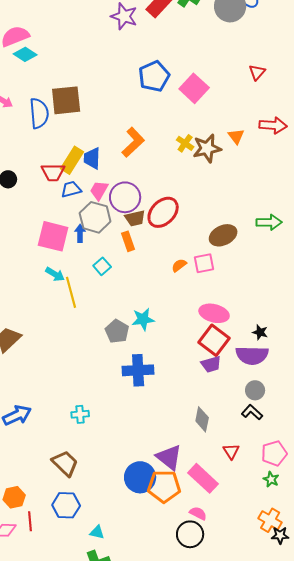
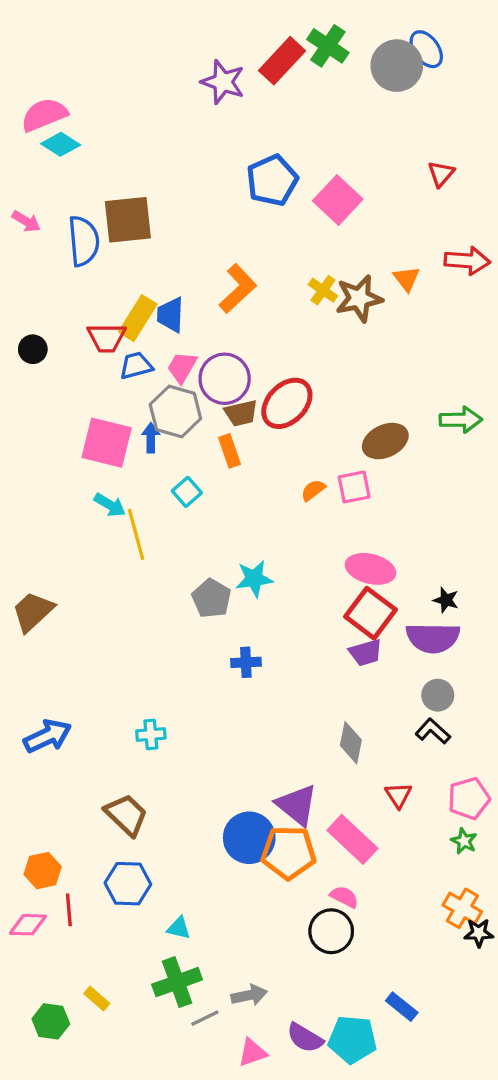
blue cross: (138, 370) -> (246, 662), size x0.6

